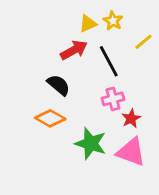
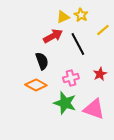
black semicircle: (59, 85) -> (42, 61), turned 30
pink cross: (113, 99) -> (71, 78), moved
red star: (131, 118) -> (100, 74), moved

